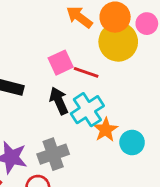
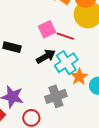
black arrow: (59, 101) -> (46, 56), turned 84
gray cross: (53, 154) -> (56, 96), moved

